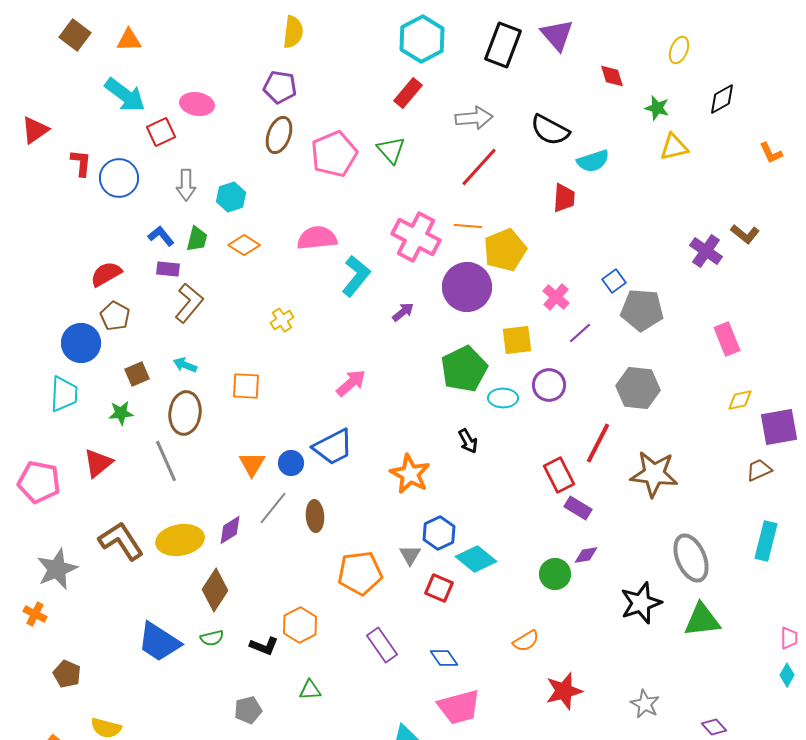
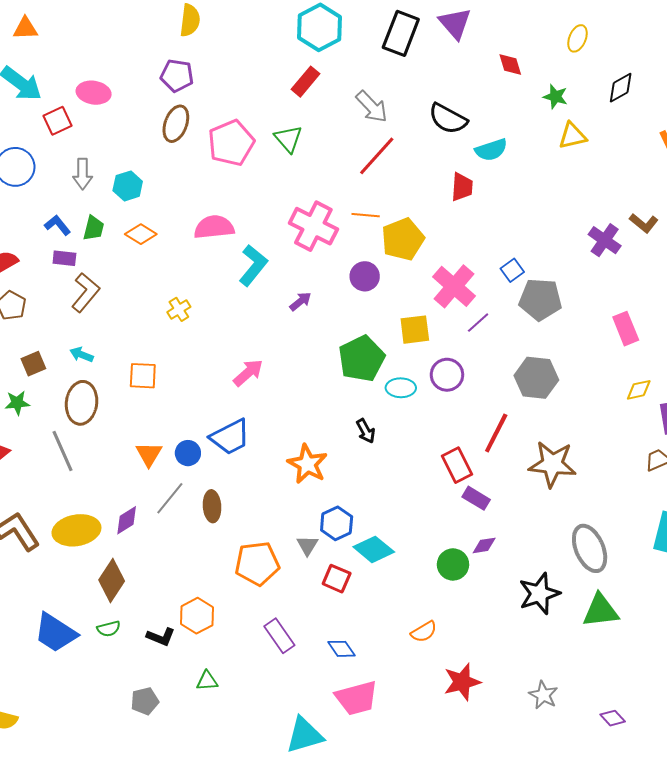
gray arrow: (474, 118) -> (372, 107), turned 51
purple circle: (467, 287) -> (365, 276), size x0.6
pink cross: (556, 297) -> (454, 286), size x1.6

